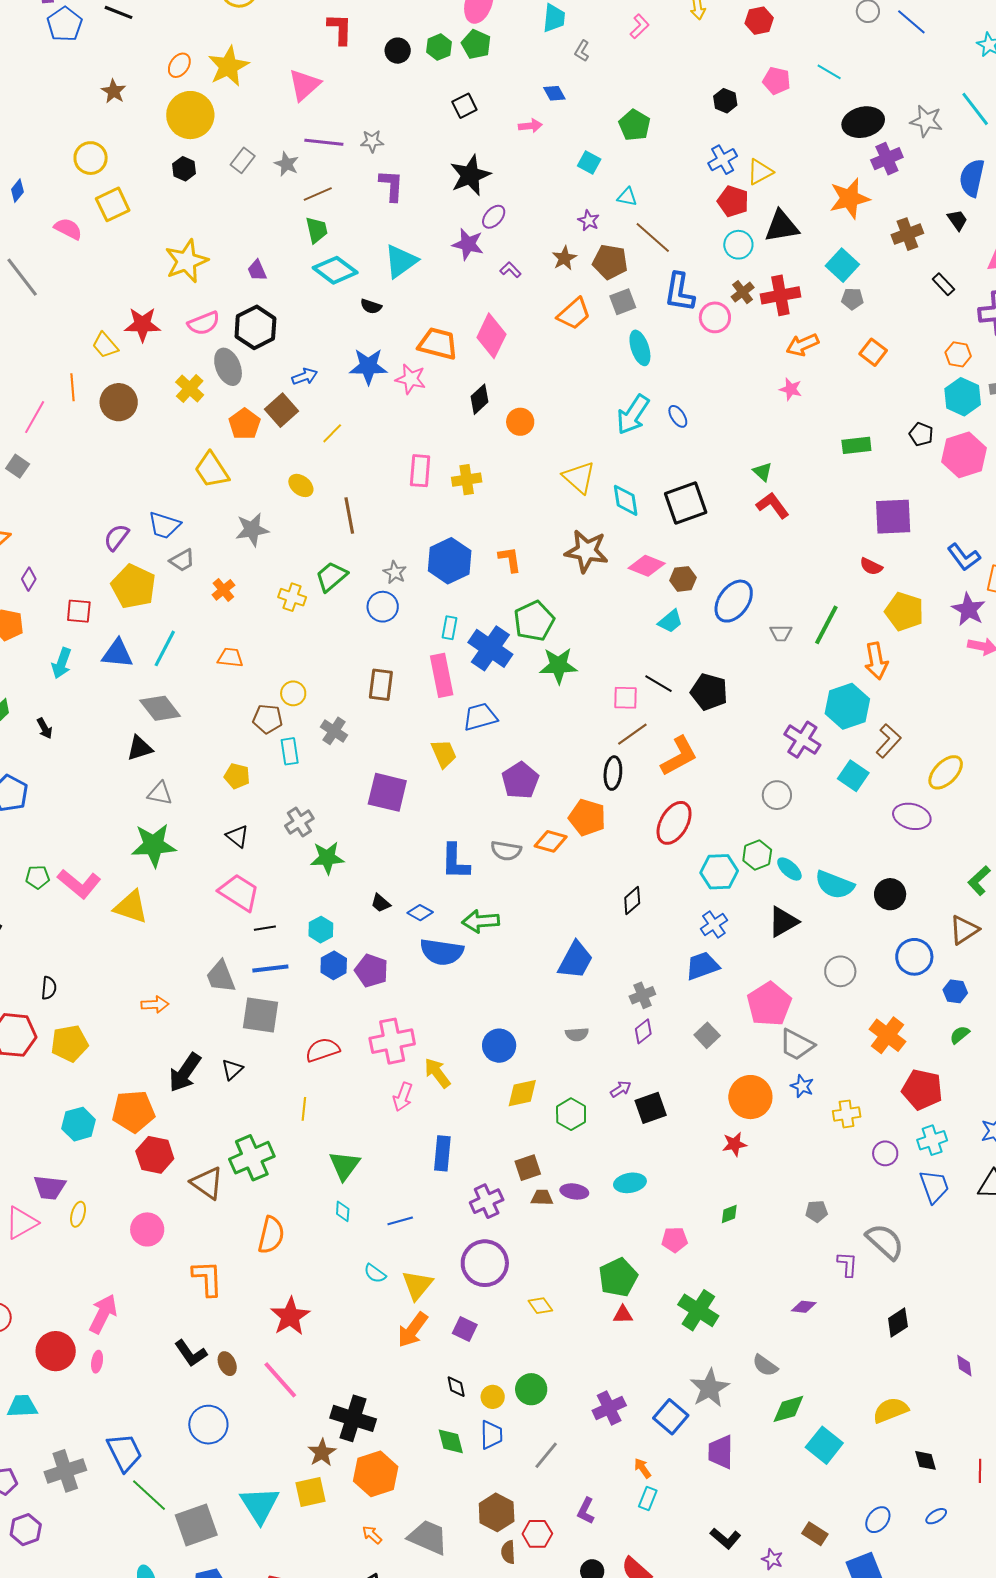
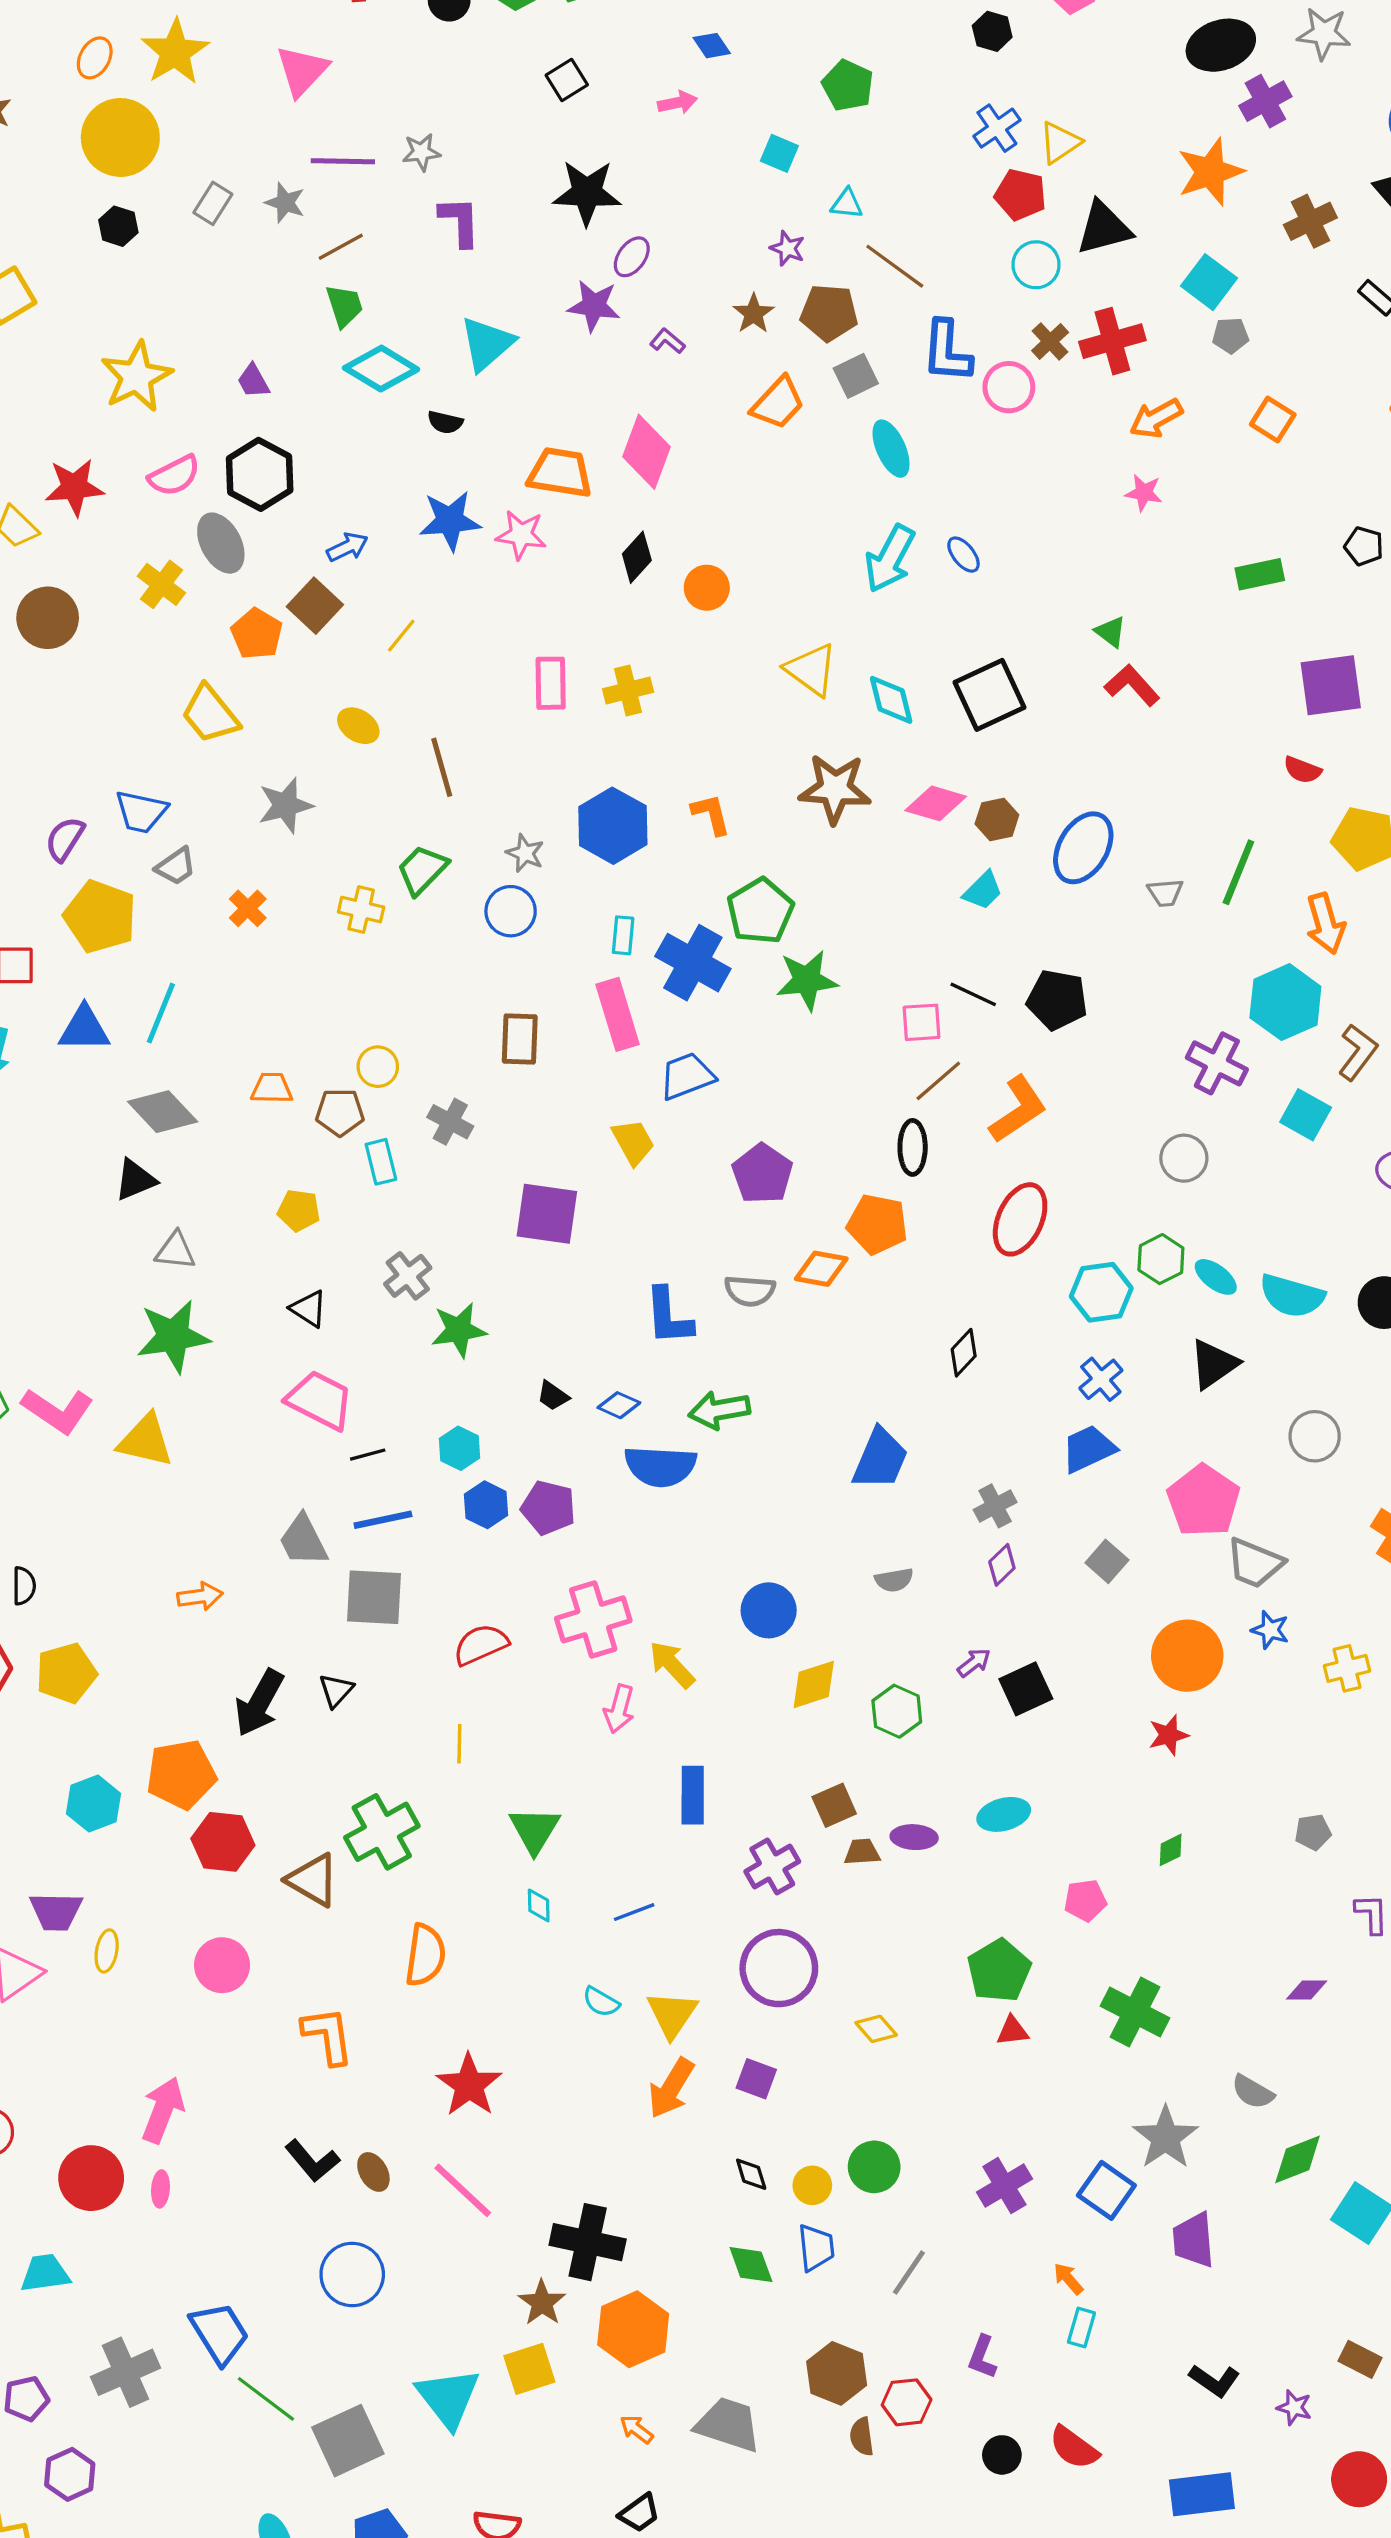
black star: (470, 175) -> (587, 193), turned 30
orange trapezoid: (230, 657) -> (272, 1088), moved

